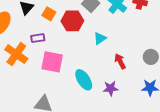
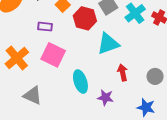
cyan triangle: (100, 38) -> (108, 44), size x1.6
orange cross: (16, 54) -> (17, 58), moved

